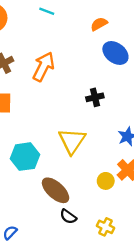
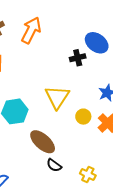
blue ellipse: (115, 53) -> (97, 43), moved
yellow circle: (106, 181) -> (83, 117), moved

